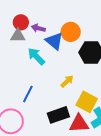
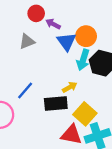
gray triangle: (18, 36) -> (27, 41), moved, turned -35
cyan arrow: (36, 56) -> (83, 60), moved, turned -132
black rectangle: (58, 115) -> (56, 103), moved

